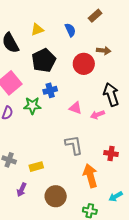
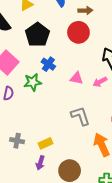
brown arrow: (104, 51) -> (85, 11), moved
blue cross: (50, 90) -> (48, 64), turned -32
purple arrow: (22, 190) -> (40, 163), moved

